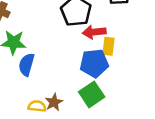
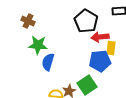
green square: (92, 94) -> (87, 85), moved

